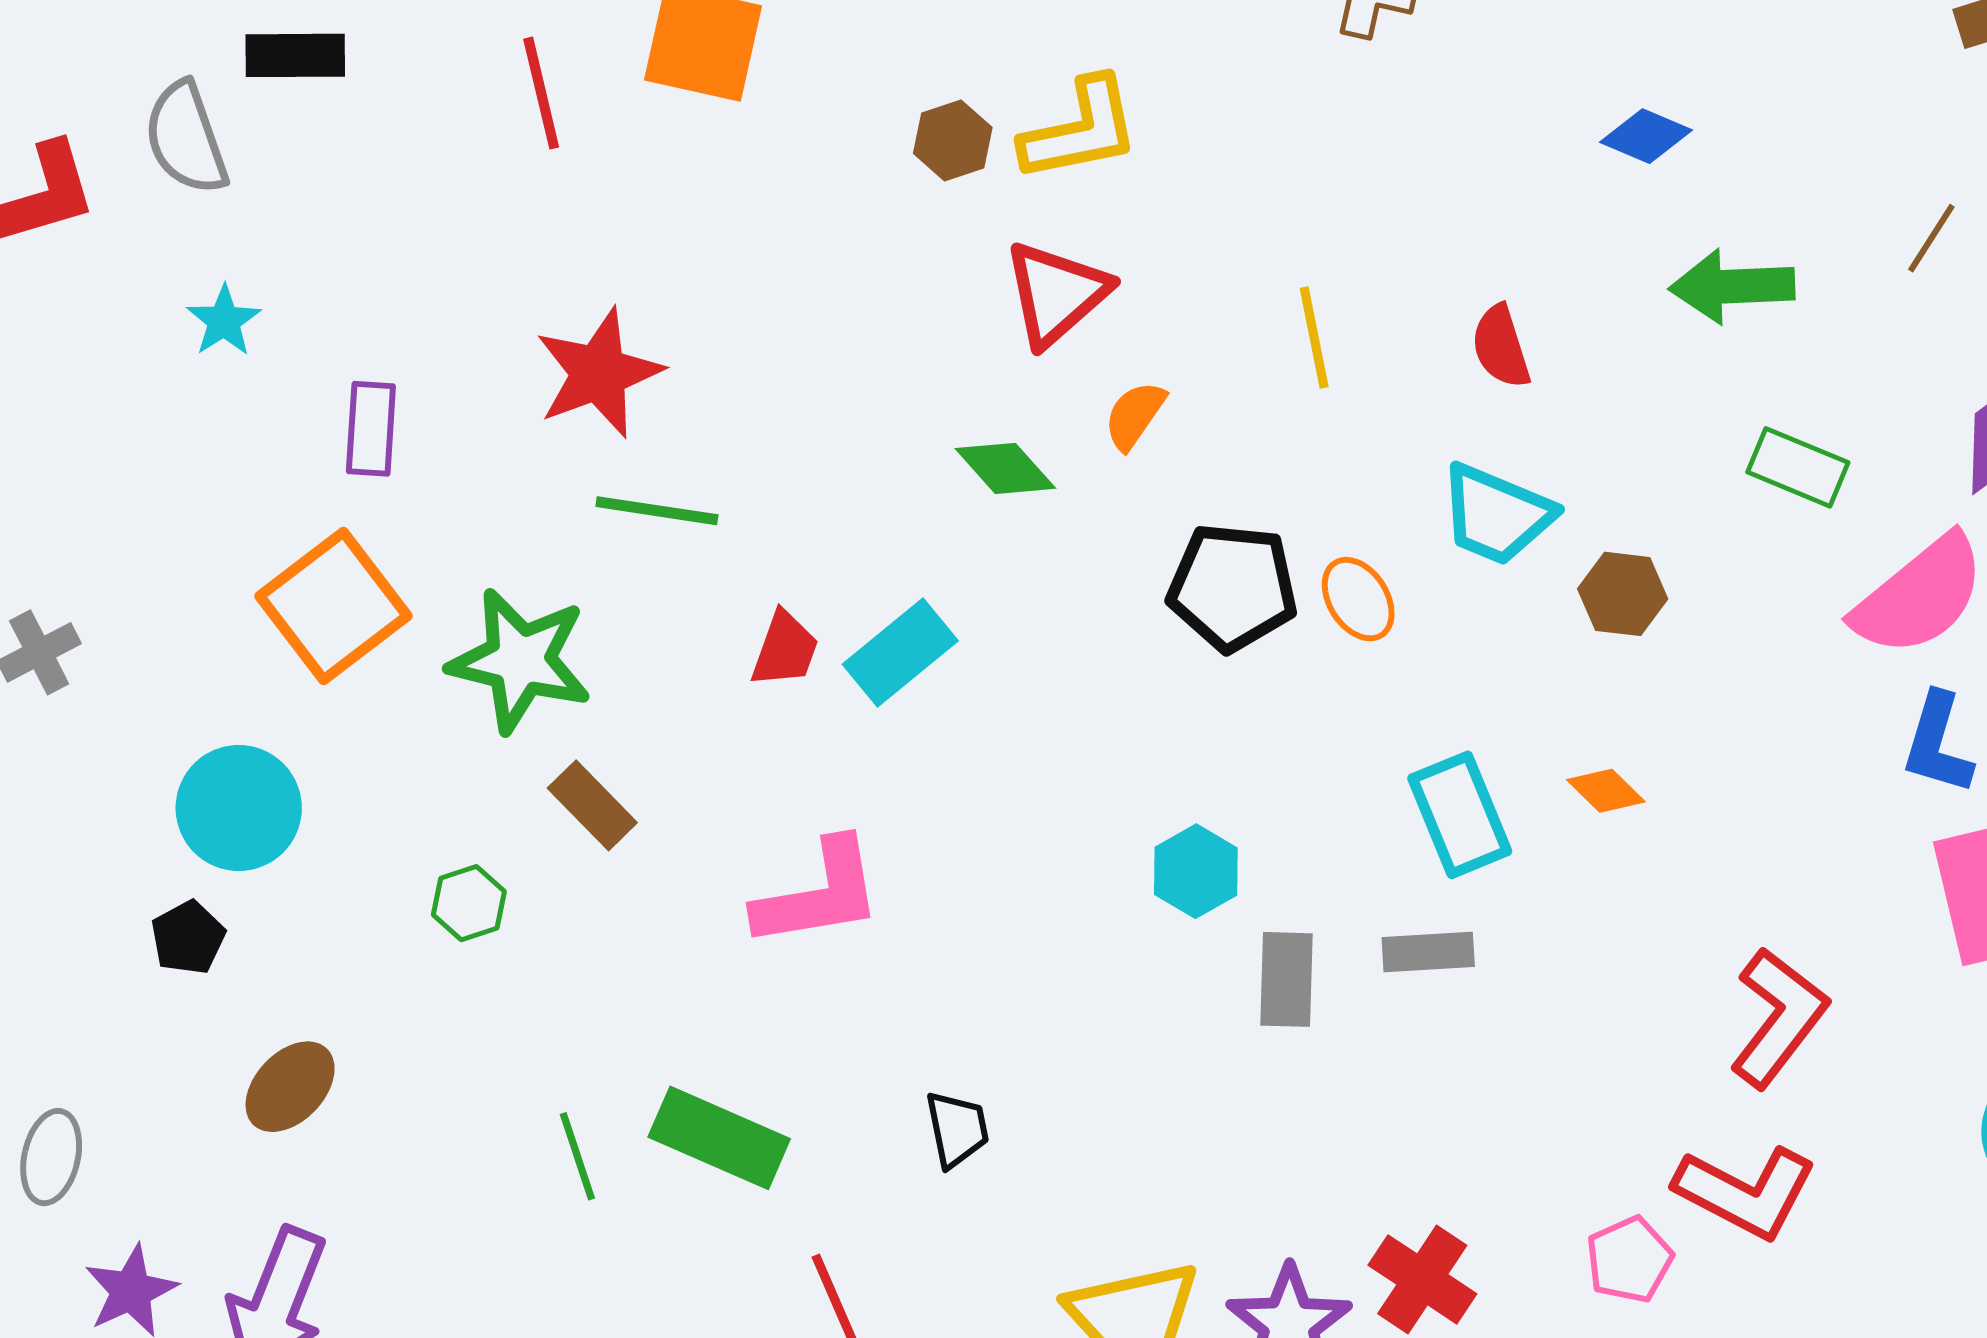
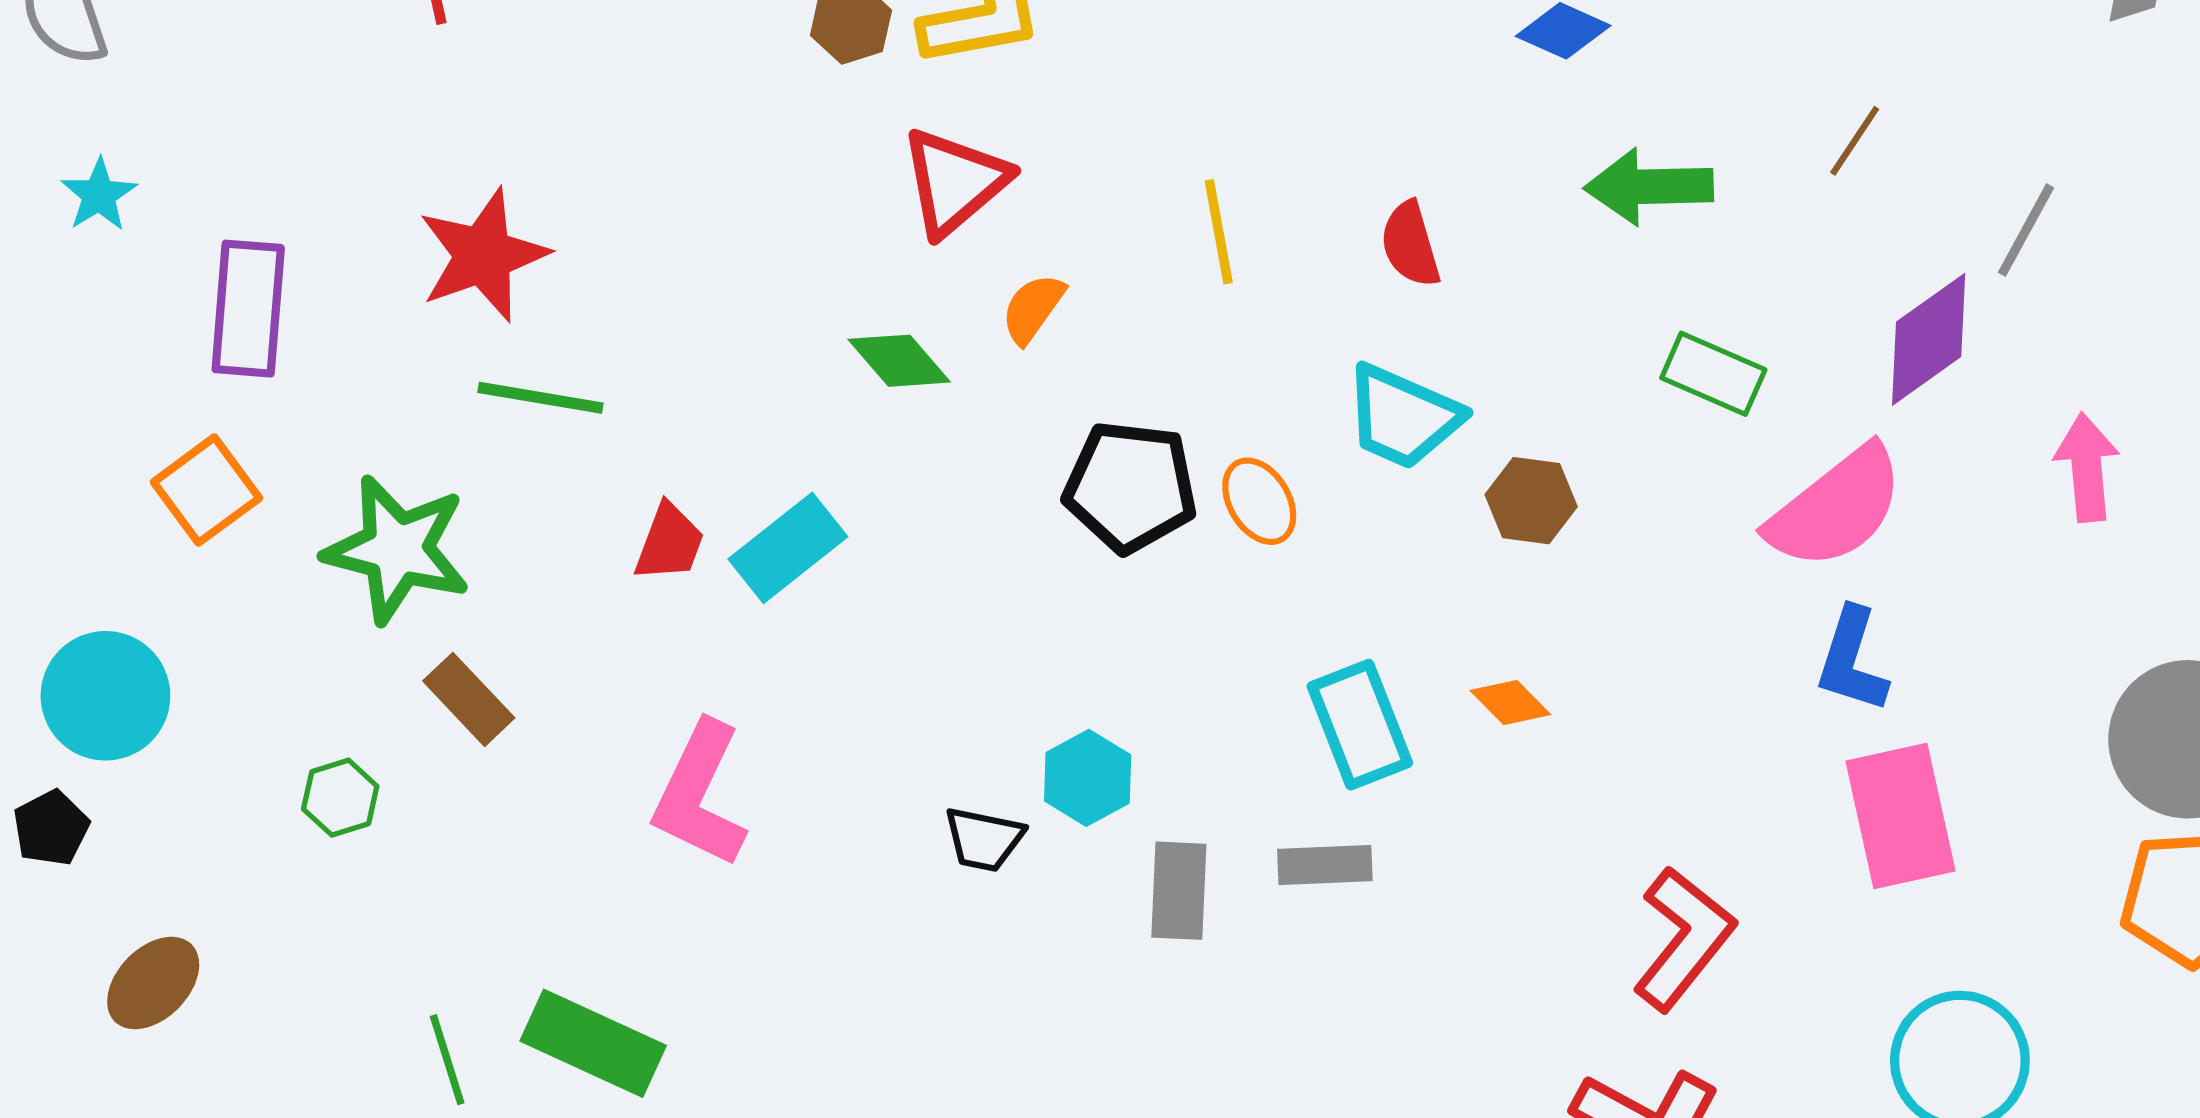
purple rectangle: (371, 429) -> (248, 309), size x1.4
orange square: (334, 606) -> (206, 490), size x0.7
pink L-shape: (819, 894) -> (700, 795), turned 124
black trapezoid: (957, 1129) -> (984, 839), moved, turned 112

